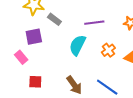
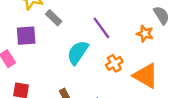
purple line: (94, 23) -> (101, 28), turned 54

